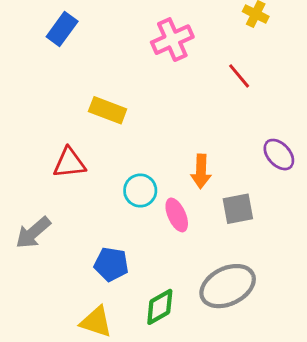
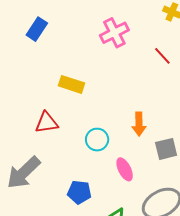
pink ellipse: (177, 215) -> (125, 169), moved
gray arrow: (33, 233) -> (24, 173), size x1.4

